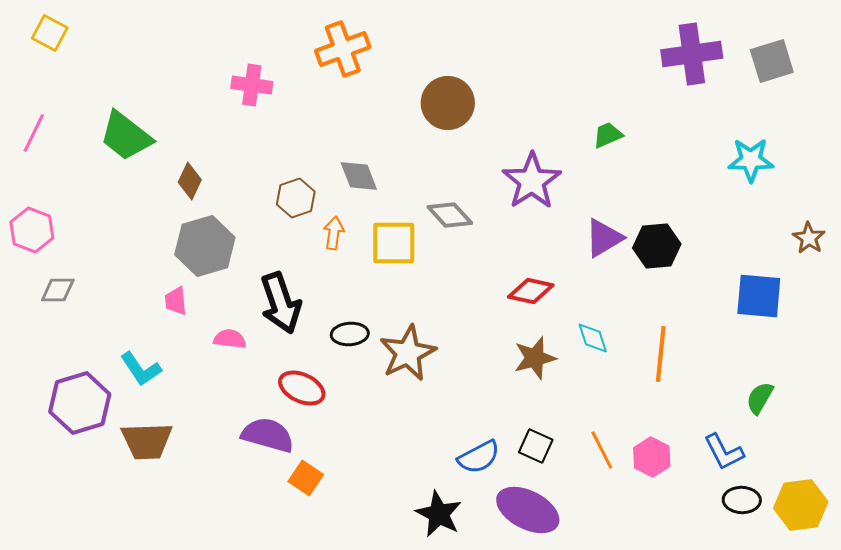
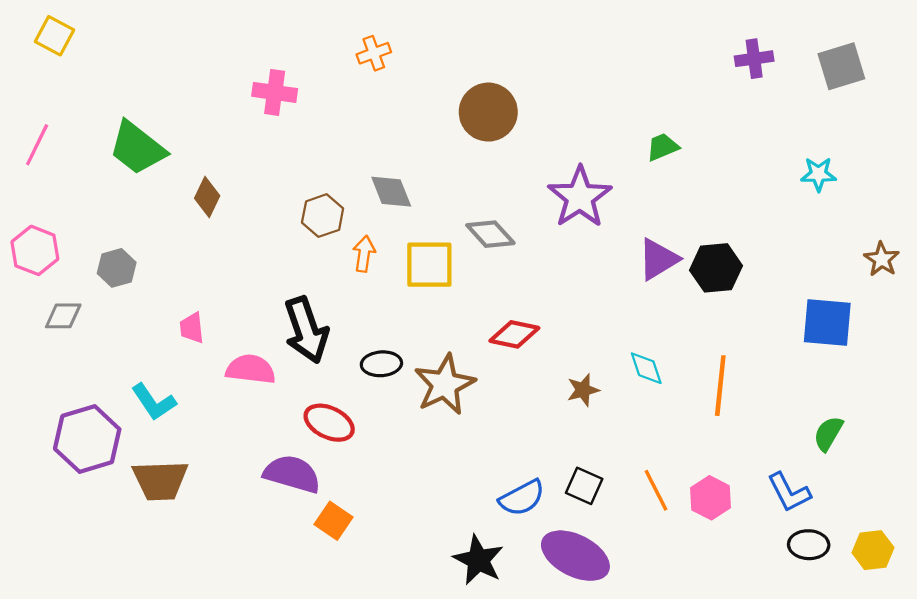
orange cross: (343, 49) -> (374, 53), size x0.6
purple cross: (692, 54) -> (754, 59), size x0.6
cyan star: (751, 160) -> (818, 174), size x0.7
gray hexagon: (205, 246) -> (117, 268), moved, size x0.6
red diamond: (531, 291) -> (514, 334), moved
pink semicircle: (230, 339) -> (251, 369), size x1.4
brown star: (535, 358) -> (583, 390), size x0.7
yellow hexagon: (801, 505) -> (873, 550), size x0.7

